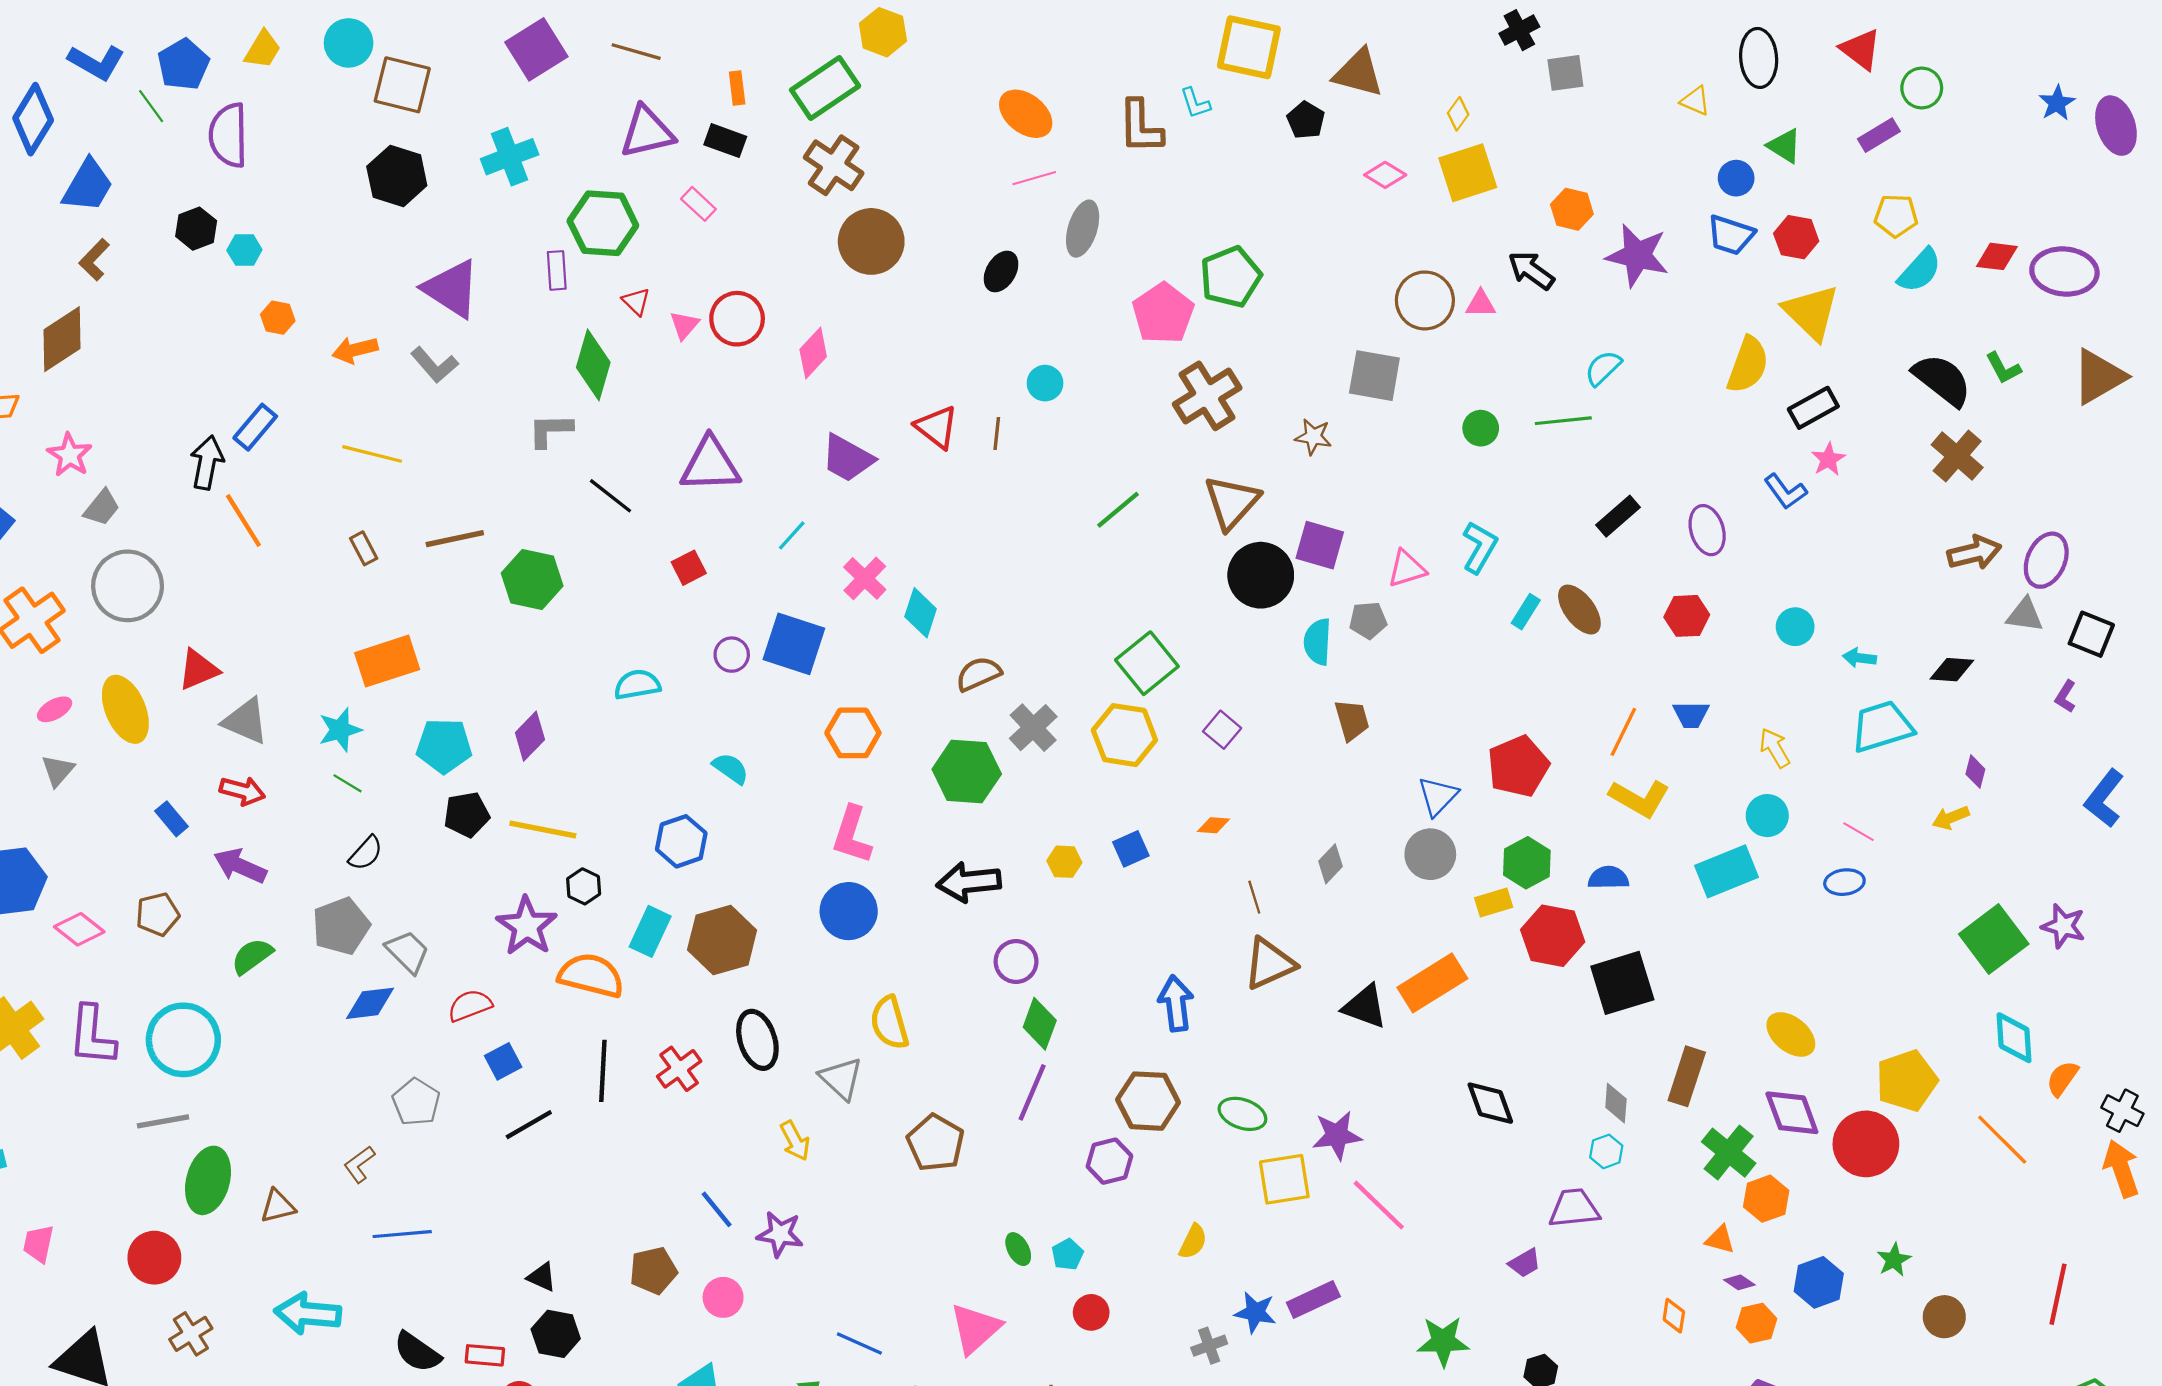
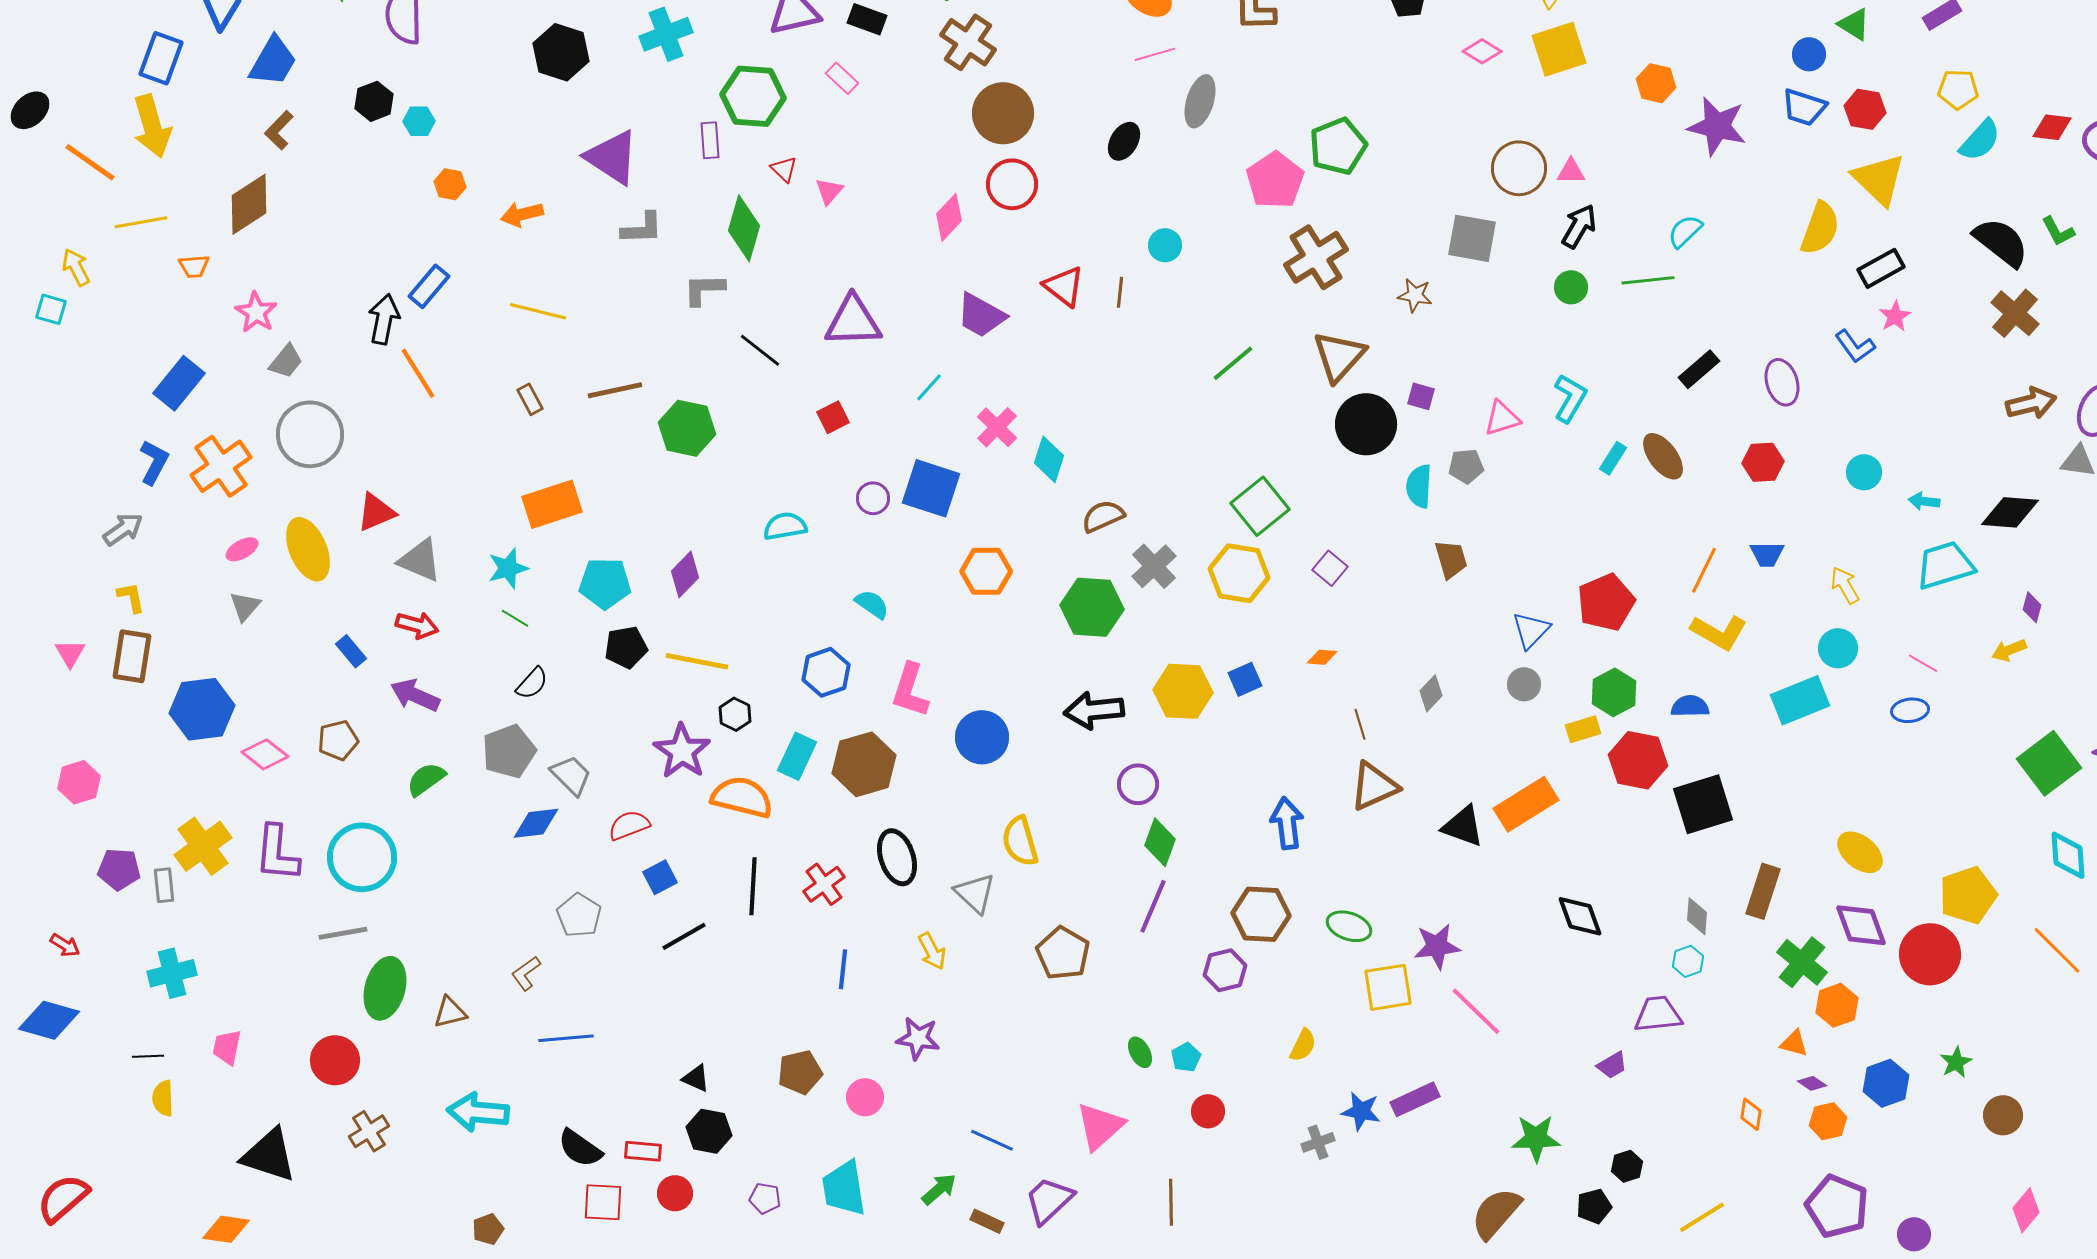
black arrow: (1531, 270) -> (1579, 226), moved, turned 84
red circle: (737, 319) -> (1012, 184), moved
gray L-shape: (434, 365) -> (642, 228), moved, turned -51
purple square: (1320, 545) -> (1421, 396), size x0.6
black diamond: (1952, 670) -> (2010, 512), size x1.4
pink L-shape: (852, 835) -> (910, 690), moved
gray circle: (1430, 854) -> (1524, 684), size x0.7
yellow hexagon: (1064, 862) -> (1183, 691), size x1.8
blue line: (717, 1209) -> (843, 969), moved, turned 45

